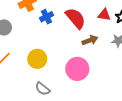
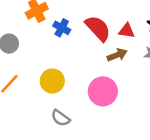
red triangle: (104, 15) -> (127, 31), moved
blue cross: (47, 17) -> (62, 28), turned -32

